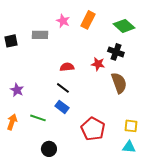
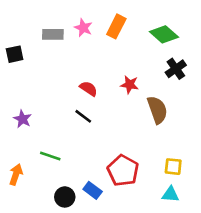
gray rectangle: (40, 35) -> (53, 34), moved
black cross: (116, 52) -> (176, 69), moved, turned 35
red semicircle: (67, 67) -> (89, 89), turned 40
blue rectangle: (62, 107) -> (93, 190), moved
orange arrow: (12, 122) -> (16, 175), moved

